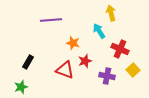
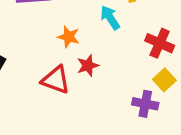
red cross: (120, 49) -> (160, 43), moved
purple cross: (107, 76) -> (145, 104), moved

